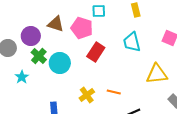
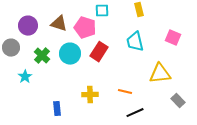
purple circle: (31, 36) -> (28, 26), moved
cyan circle: (60, 63) -> (70, 54), moved
orange line: (114, 92) -> (125, 92), moved
yellow cross: (87, 95) -> (90, 95), turned 35

